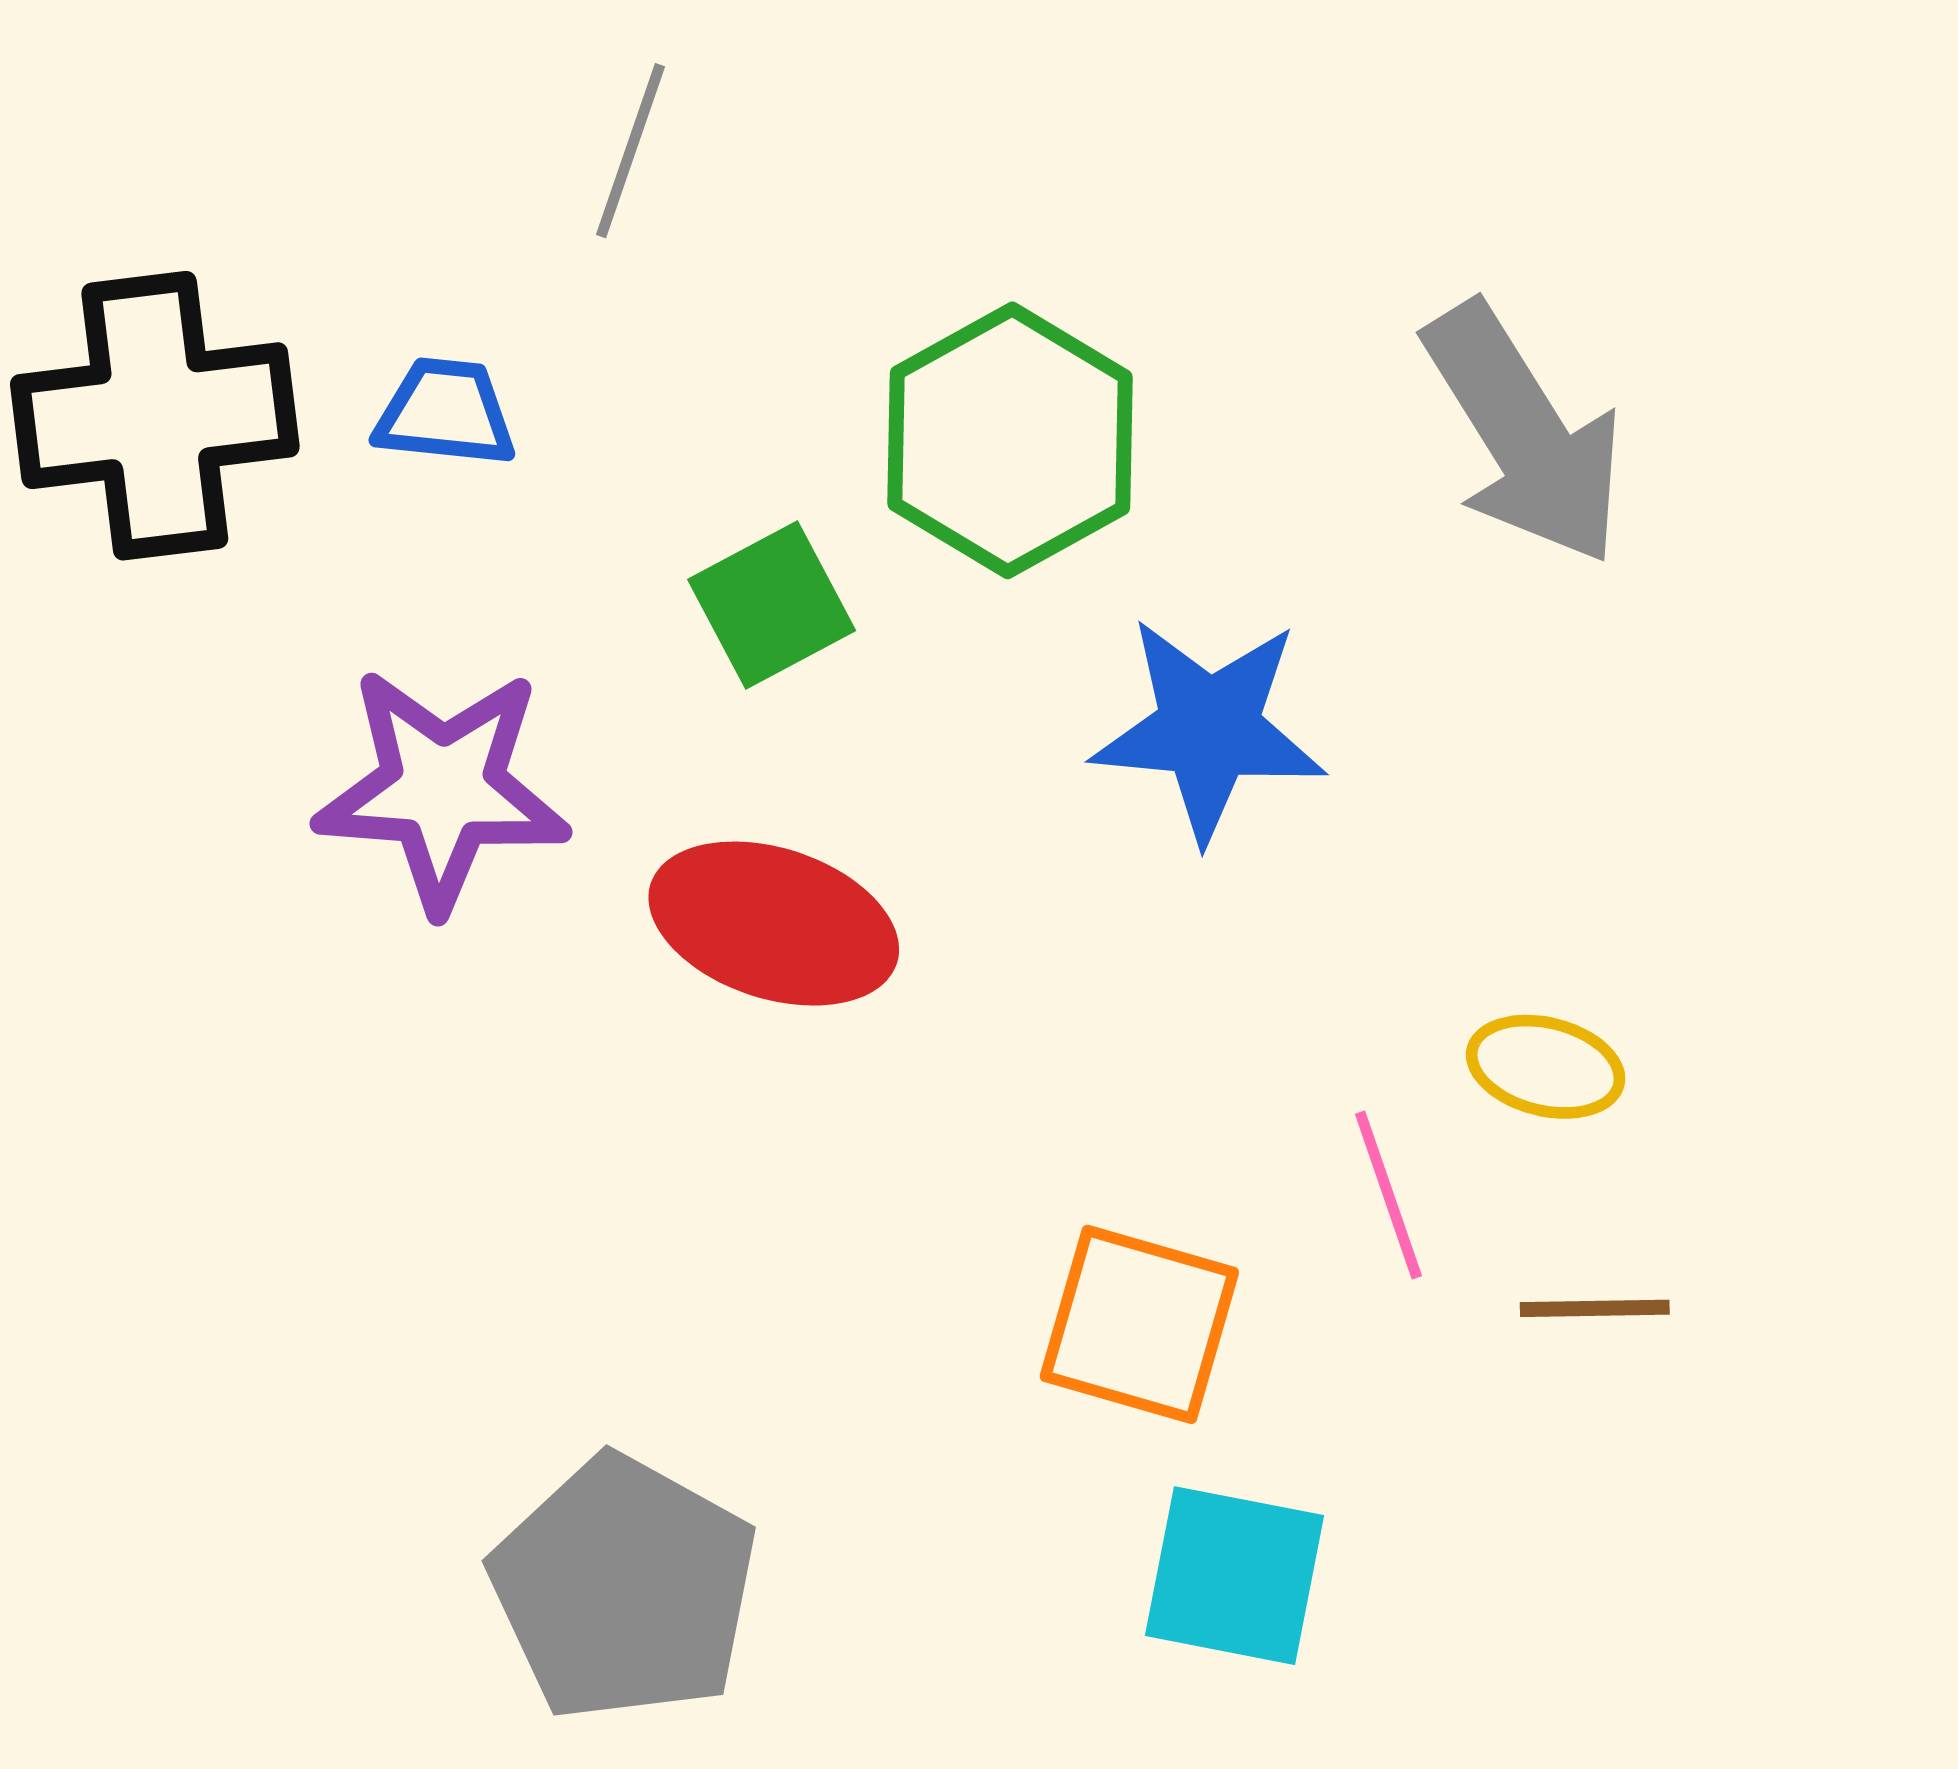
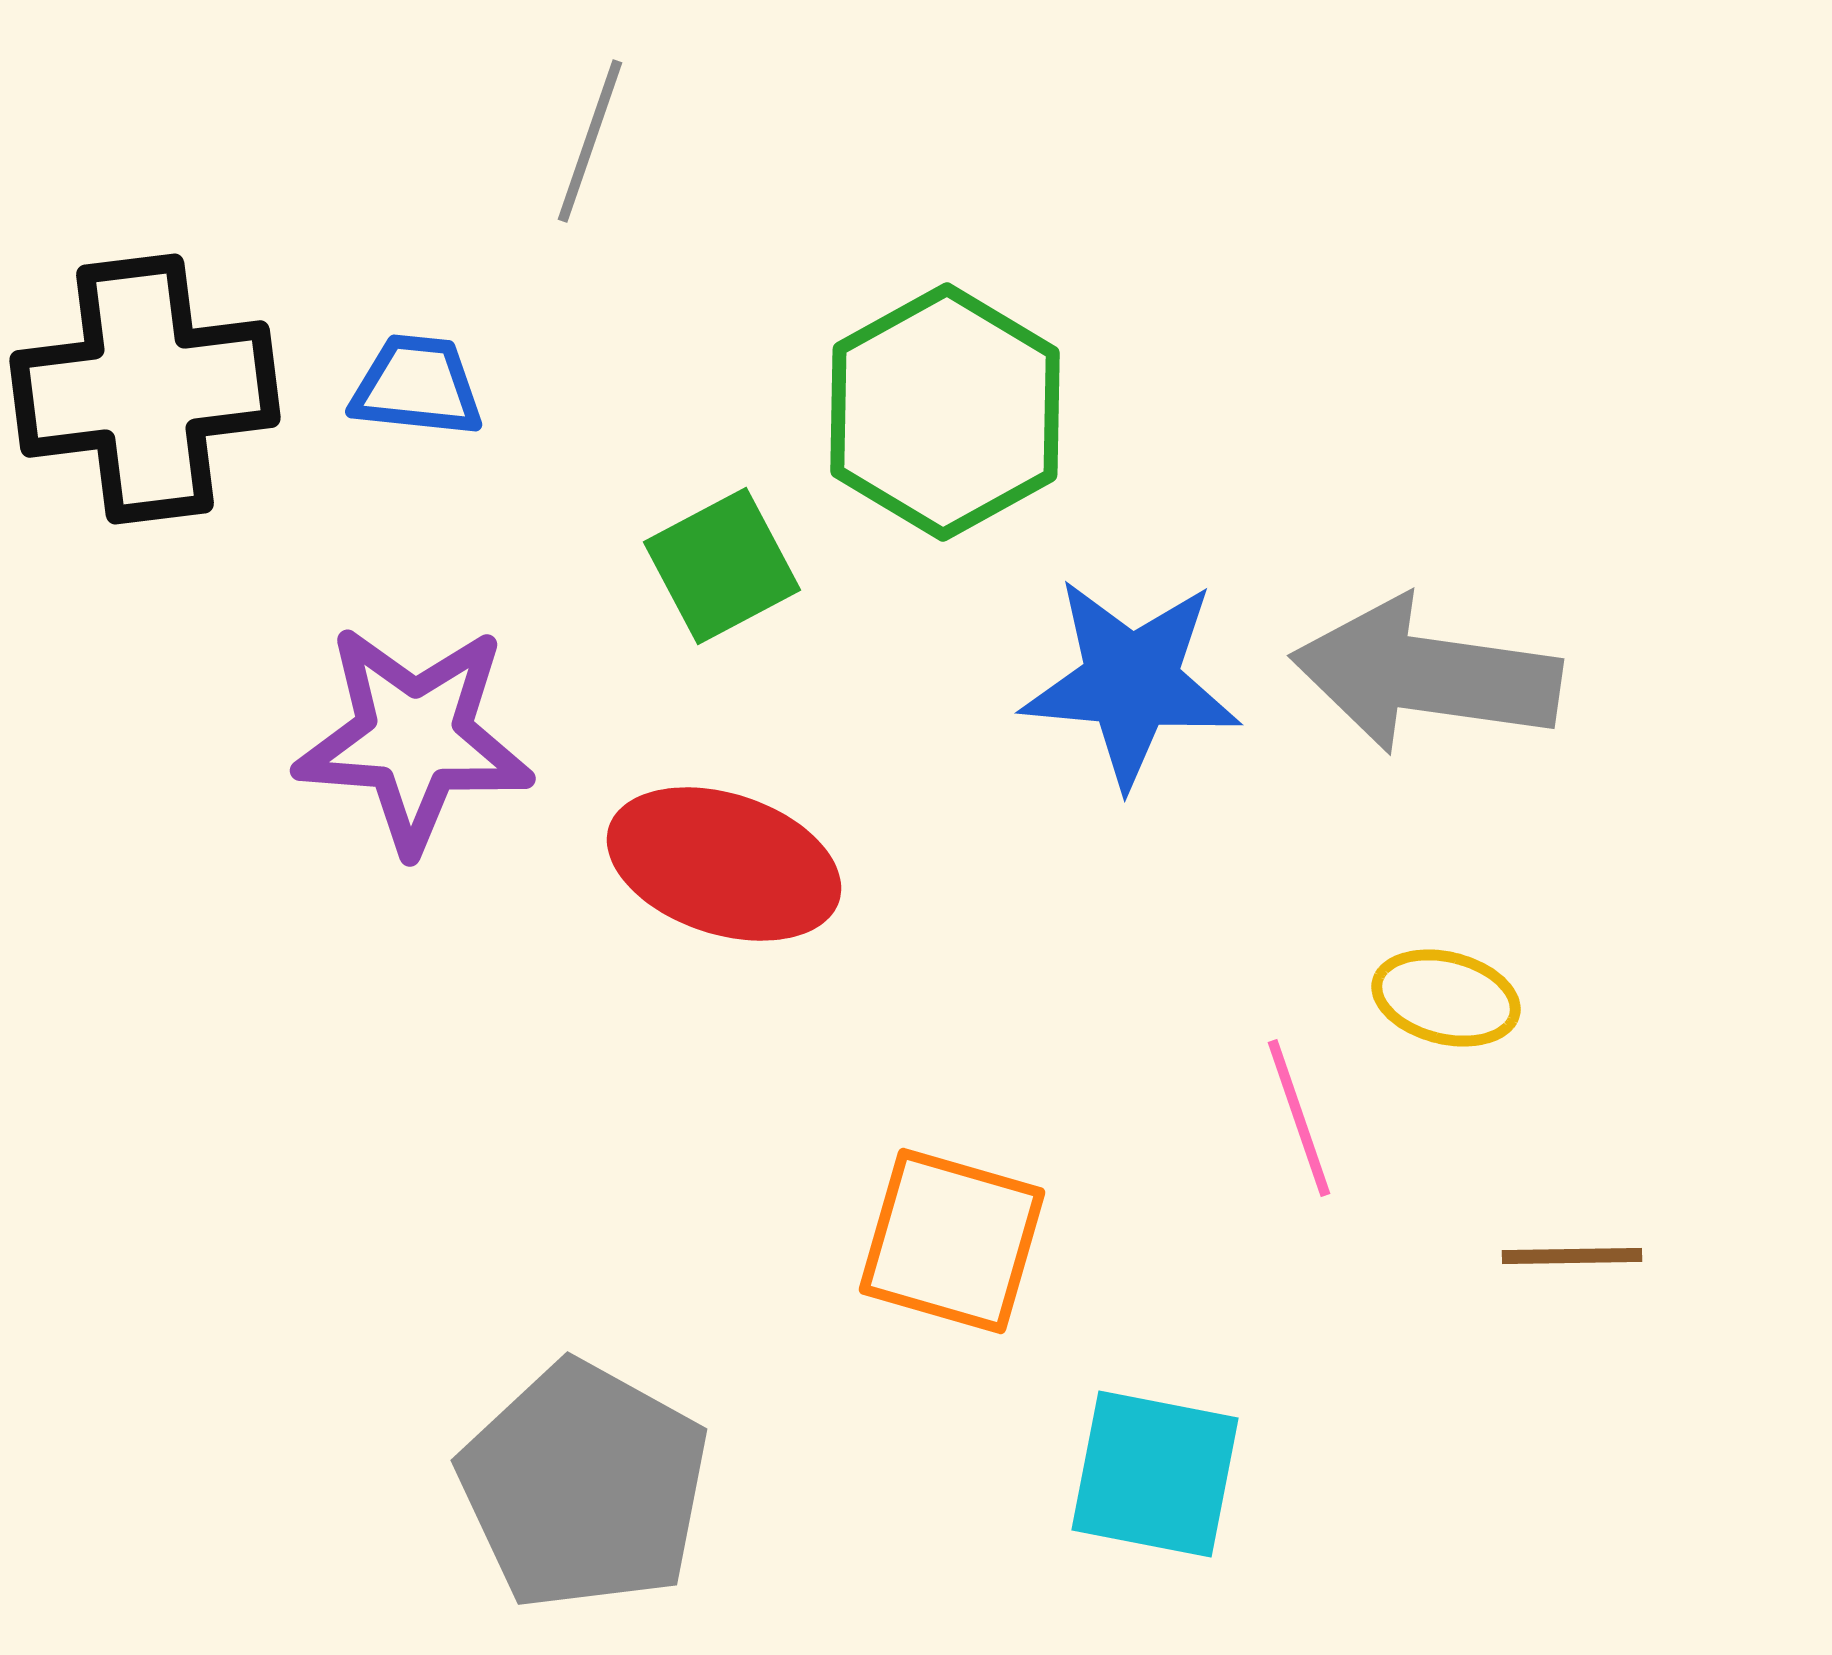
gray arrow: (1524, 434) -> (1426, 675), moved, turned 130
brown line: (1595, 1308) -> (1572, 1256), moved
orange square: (1139, 1324) -> (952, 1241), moved

